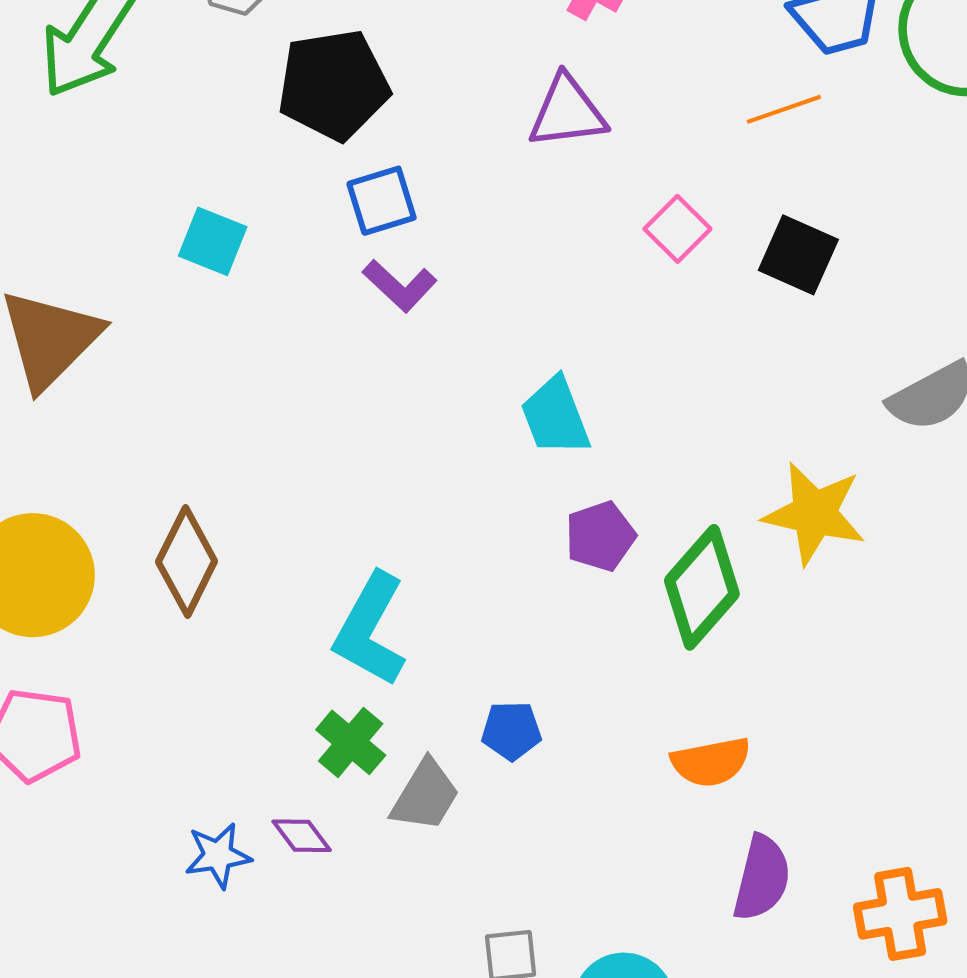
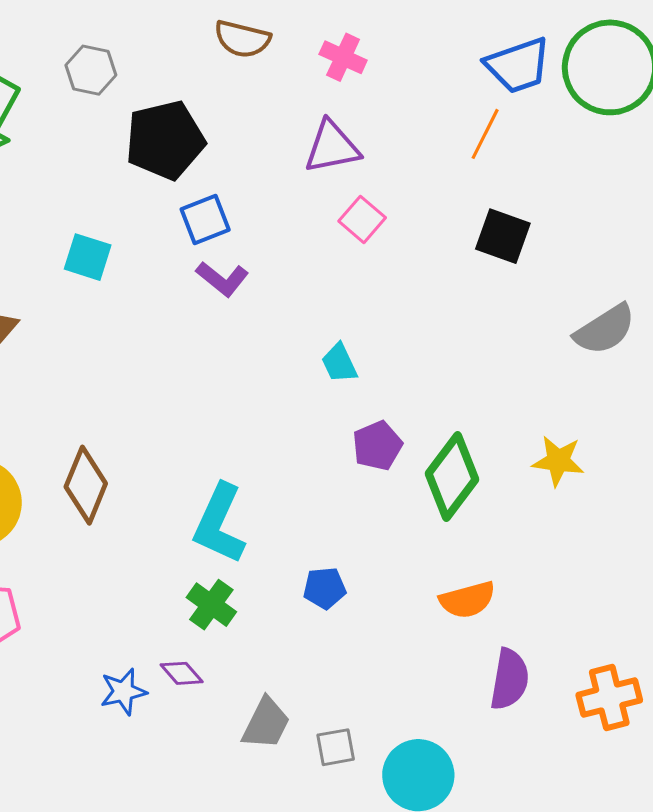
orange line: (784, 109) -> (485, 134), turned -40
pink square: (677, 229) -> (362, 219), moved
cyan trapezoid: (555, 416) -> (339, 363), size x0.7
yellow star: (814, 513) -> (558, 461), moved, size x0.7
gray trapezoid: (425, 795) -> (266, 723), moved

